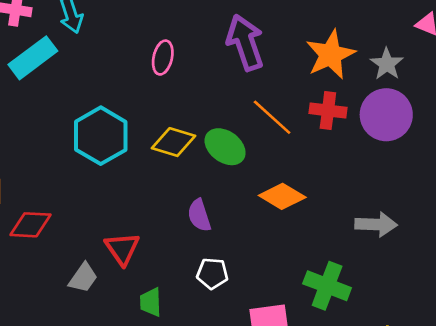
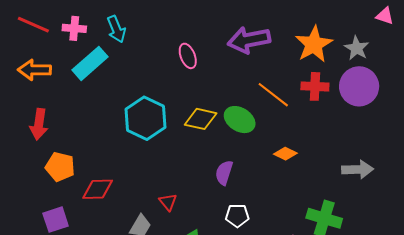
purple arrow: (245, 42) -> (249, 40), turned -78
pink ellipse: (163, 58) -> (188, 56), turned -30
orange diamond: (282, 196) -> (285, 154), size x0.7
purple semicircle: (199, 215) -> (224, 173), turned 40
red triangle: (122, 249) -> (168, 202), size x0.7

